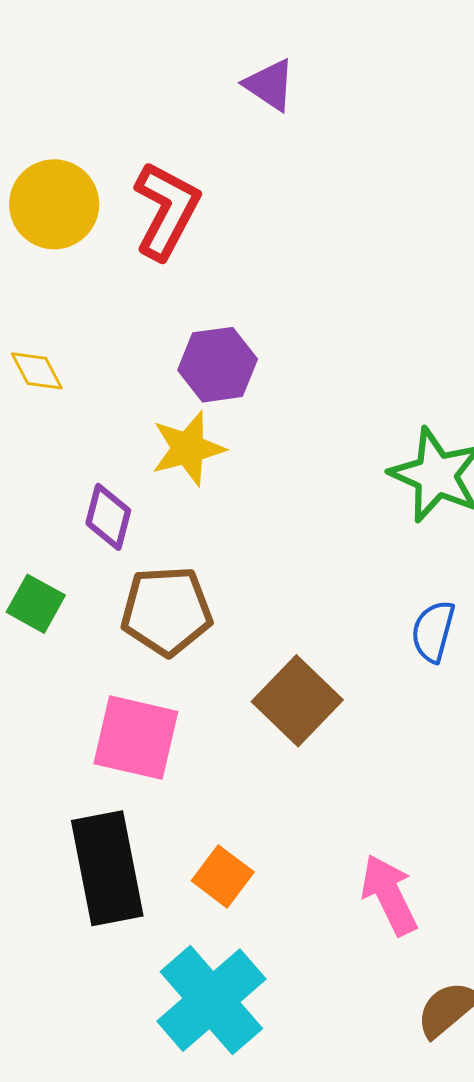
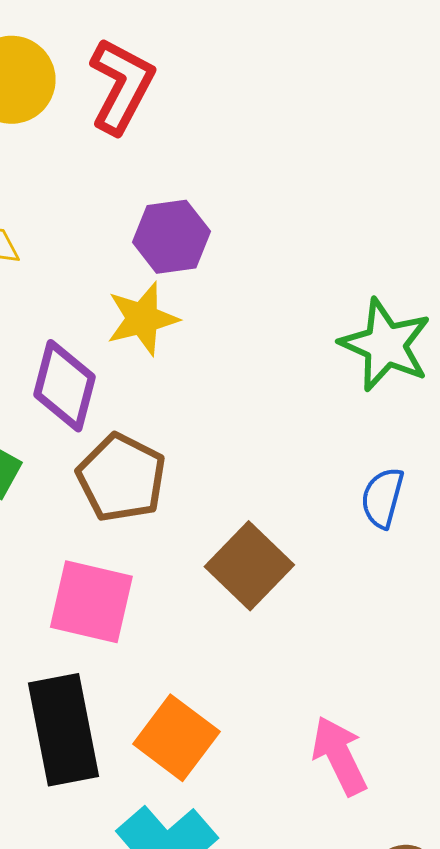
purple diamond: (108, 517) -> (64, 386), size x1.4
brown pentagon: (167, 611) -> (121, 478), turned 30
orange square: (223, 876) -> (176, 738), size x1.4

